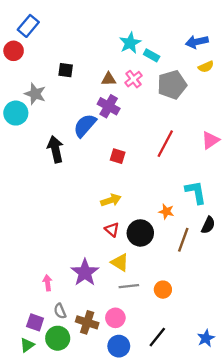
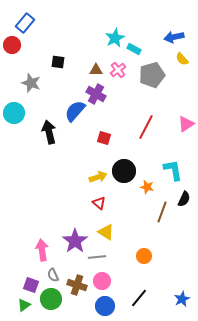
yellow semicircle: (206, 67) -> (182, 59), turned 72
cyan circle: (16, 113) -> (14, 113), moved
black circle: (140, 233) -> (124, 171), moved
pink arrow: (48, 283) -> (42, 250), size x1.5
gray line: (129, 286) -> (97, 257), moved

